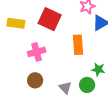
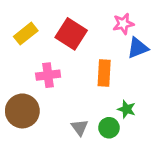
yellow rectangle: (16, 23) -> (26, 34), turned -54
brown circle: (35, 80) -> (22, 111), moved, size x1.6

